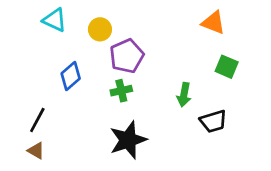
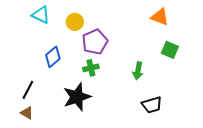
black trapezoid: (213, 121) -> (152, 105), moved
black star: (128, 140) -> (77, 97), moved

